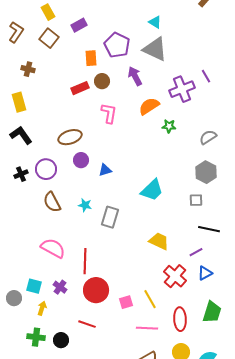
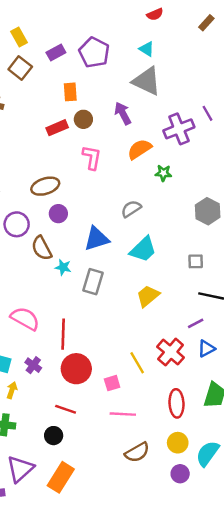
purple pentagon: (117, 45) -> (94, 53), moved
gray semicircle: (208, 137) -> (131, 209), moved
blue triangle: (105, 170) -> (97, 239), moved, size x1.6
gray hexagon: (206, 172) -> (208, 211), moved
brown semicircle: (52, 202) -> (42, 248), moved
yellow trapezoid: (159, 241) -> (148, 296), moved, turned -65
yellow line: (150, 299) -> (137, 363), moved
pink line: (147, 328) -> (123, 414), moved
black circle: (61, 340) -> (54, 436), moved

